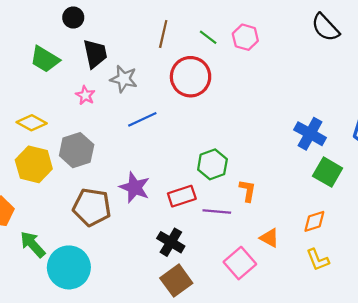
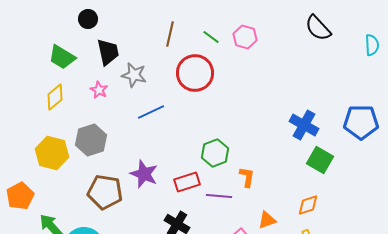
yellow diamond: (32, 123) -> (55, 97), moved, turned -68
orange triangle: (269, 238) -> (267, 220), turned -48

